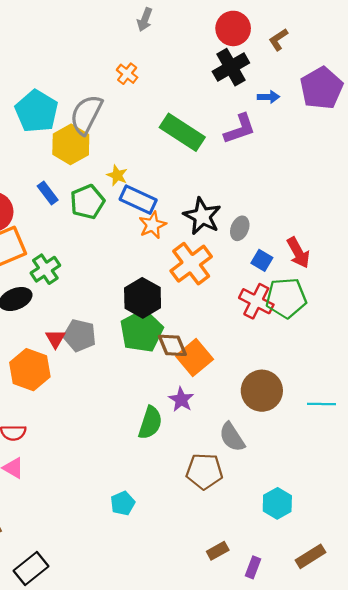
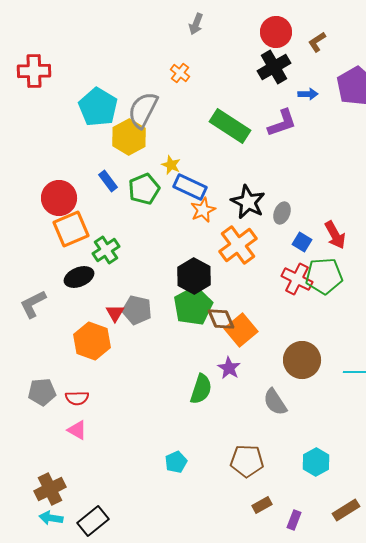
brown pentagon: (204, 471) -> (247, 461), moved

